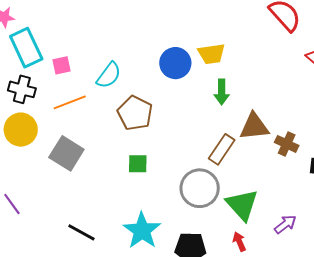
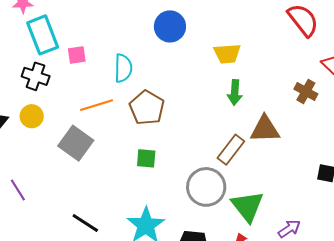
blue circle: (175, 63) -> (170, 26), moved
cyan semicircle: (109, 75) -> (123, 68), turned -40
orange line: (70, 102) -> (97, 105), moved
yellow circle: (21, 130) -> (32, 116), size x0.7
brown cross: (287, 144) -> (306, 92), moved

